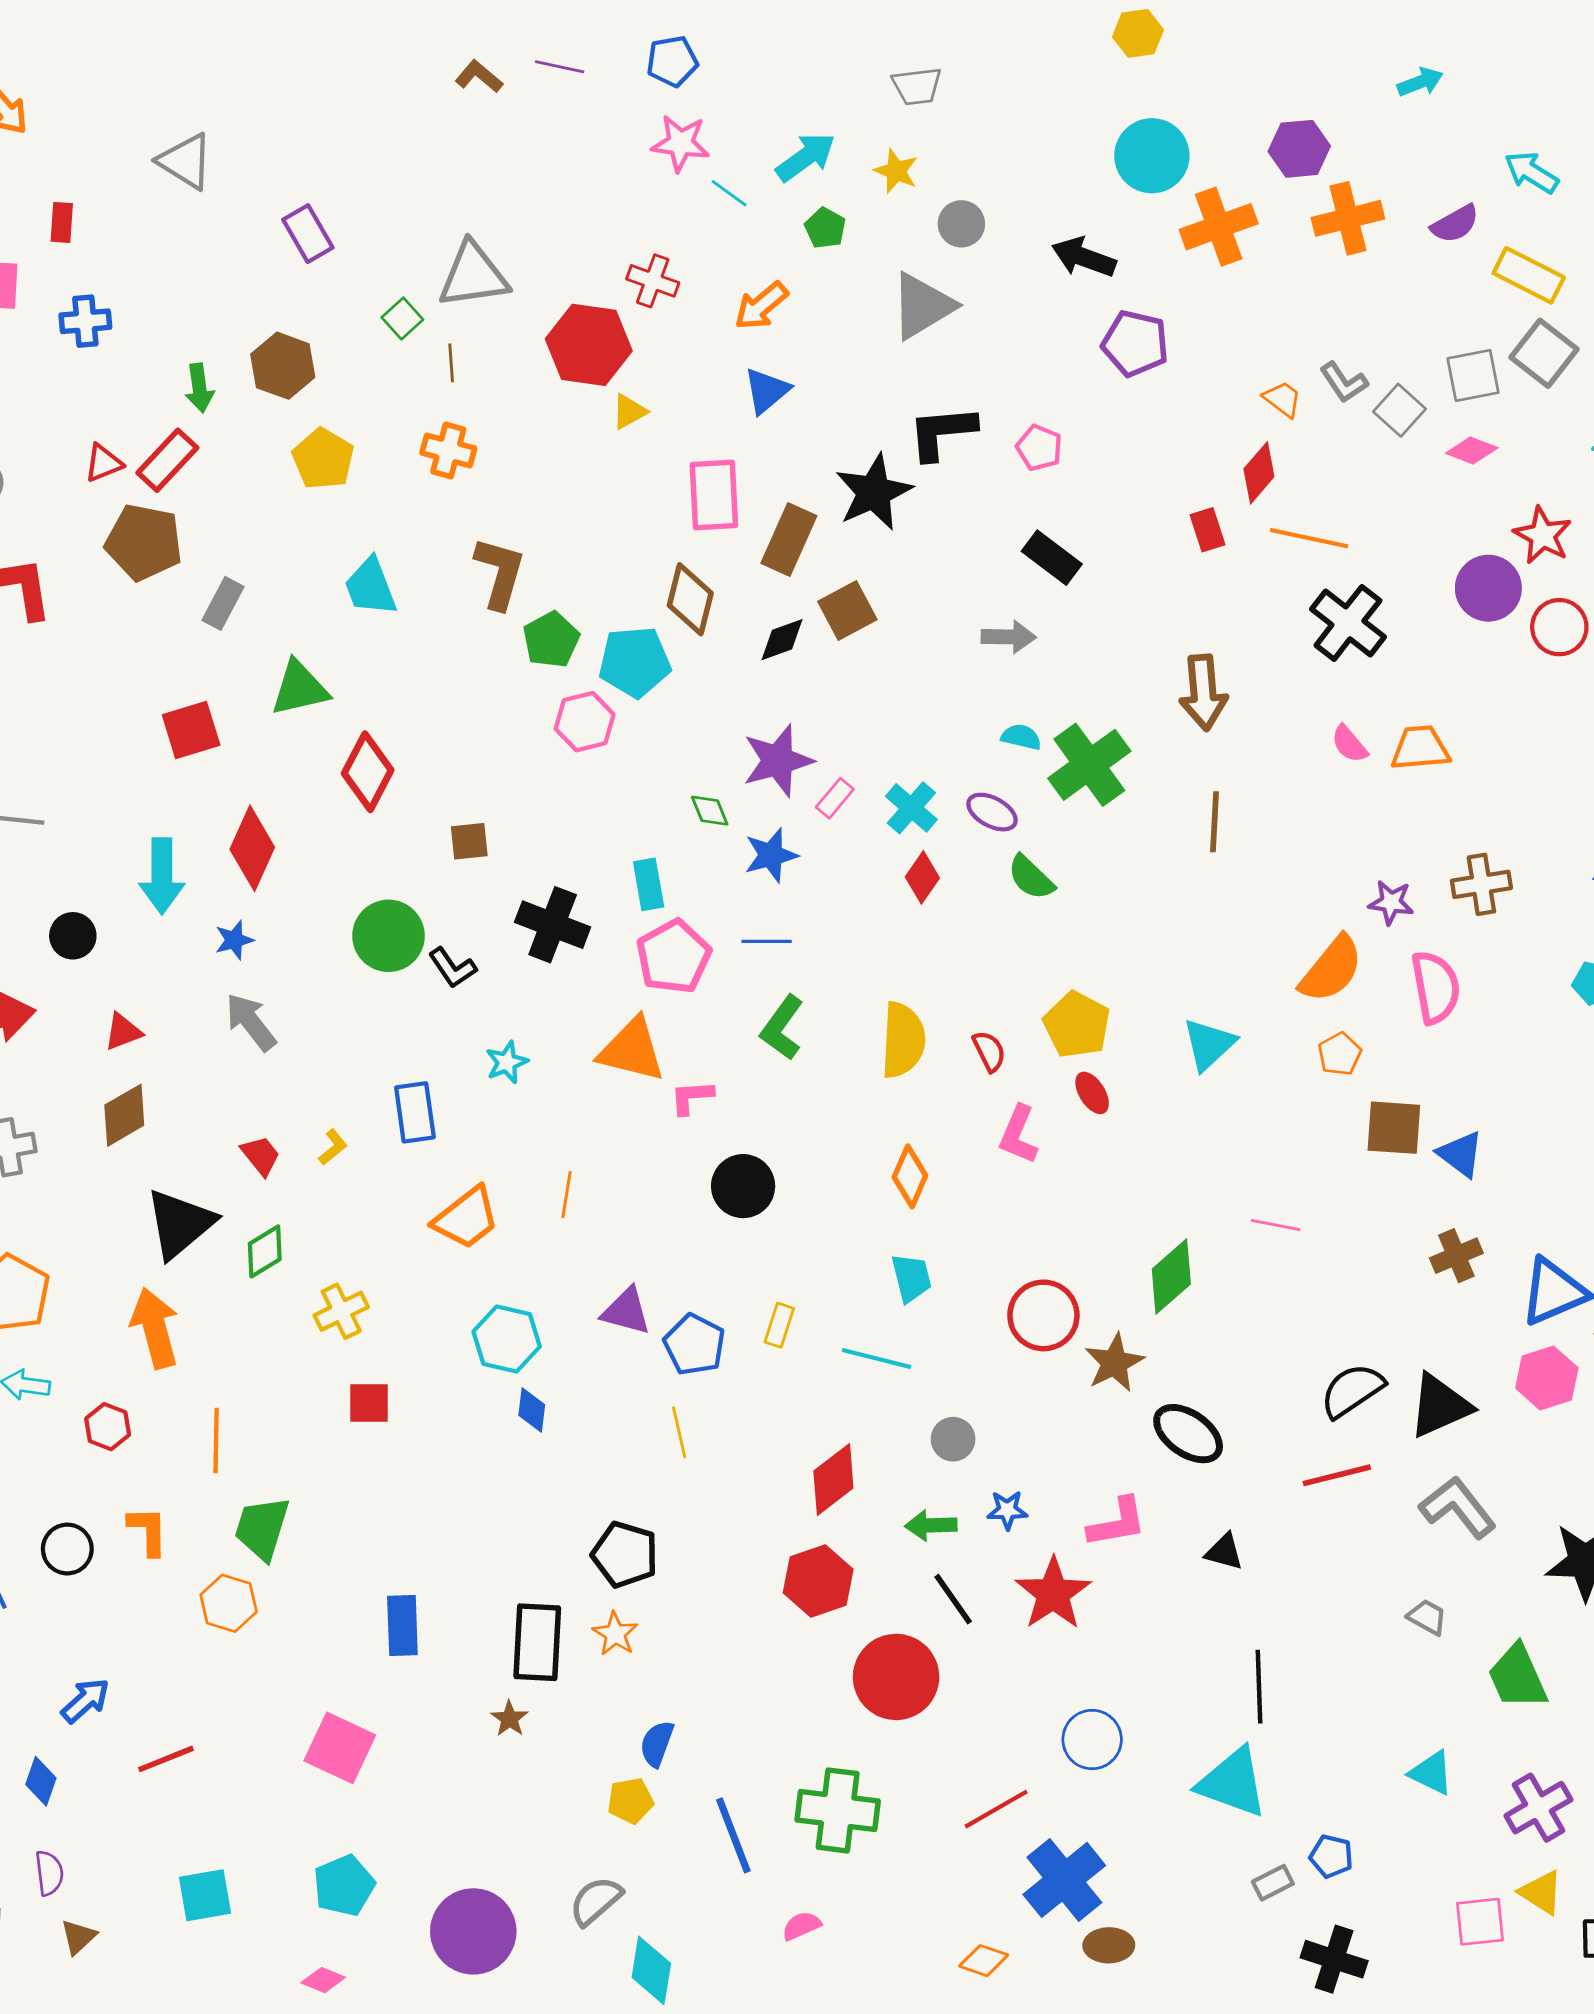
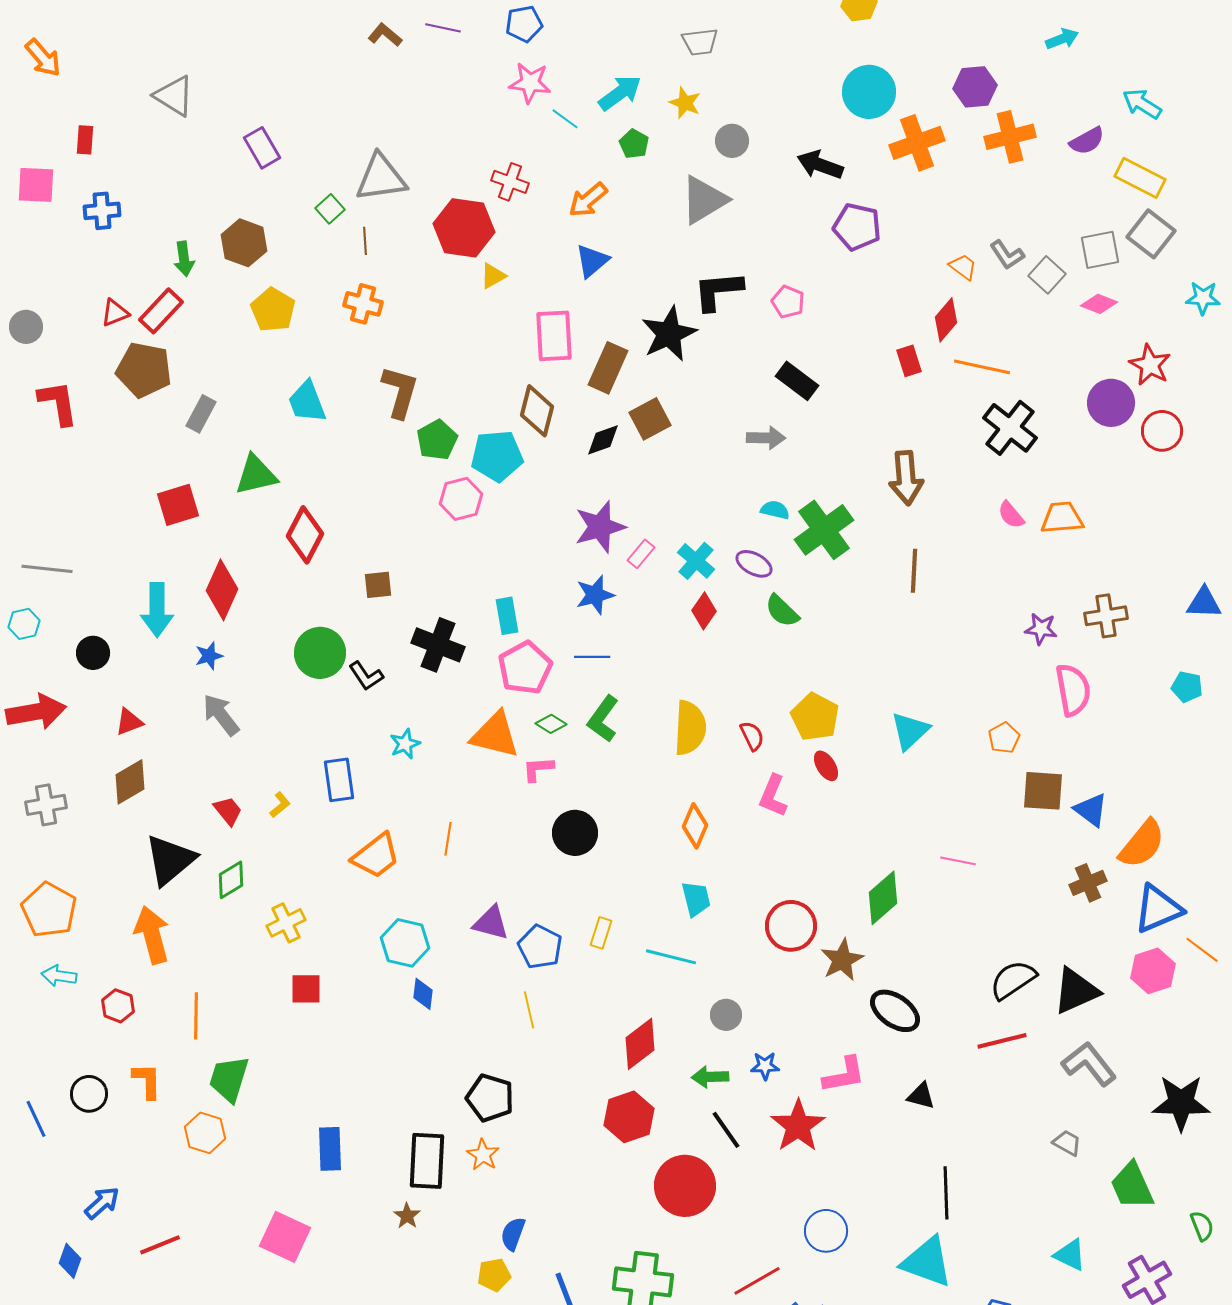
green diamond: (710, 811) -> (551, 724), moved, turned -36
orange semicircle: (1331, 969) -> (1142, 844), moved

